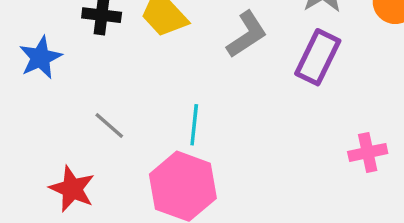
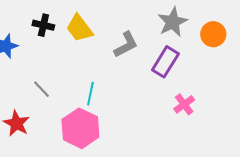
pink cross: (368, 152) -> (184, 104), moved, turned -30

